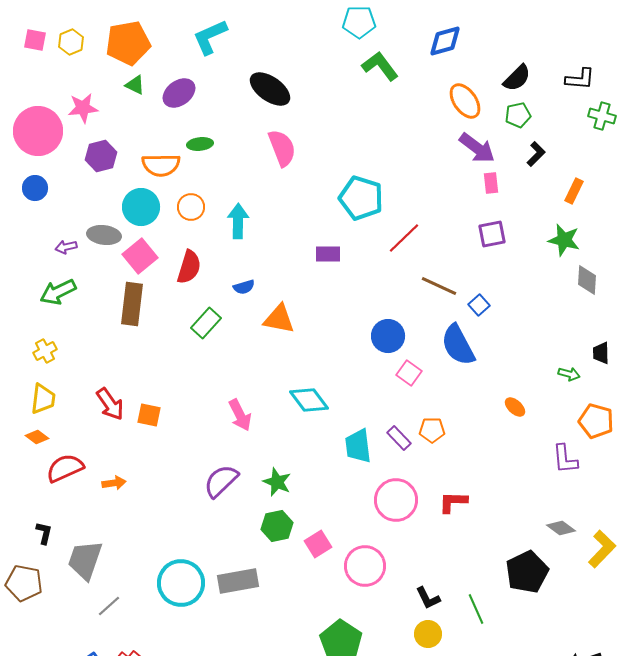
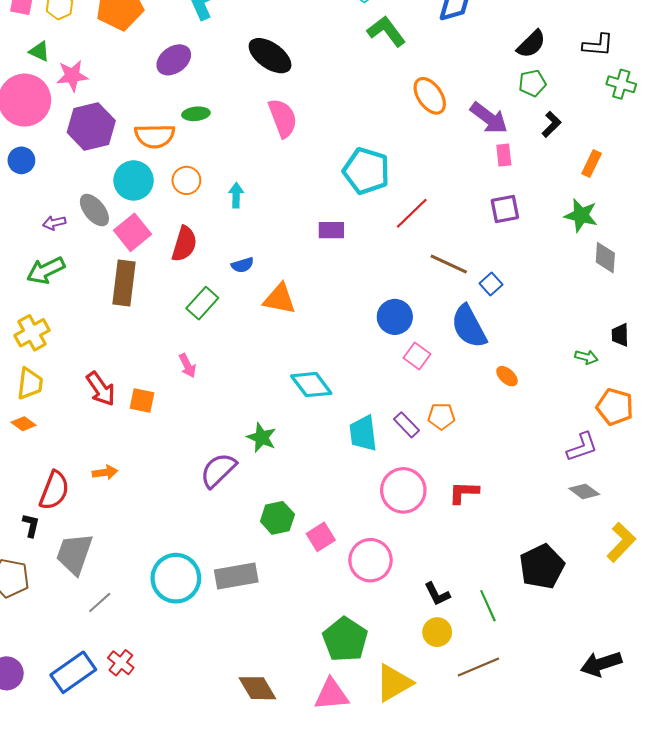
green triangle: (135, 85) -> (39, 51), moved
orange ellipse: (465, 101) -> (430, 96), moved
purple hexagon: (101, 156) -> (91, 126), size x1.4
cyan arrow: (238, 221) -> (236, 195), size x0.7
gray ellipse: (104, 235) -> (94, 210), turned 44
yellow cross: (45, 351) -> (32, 333), size x1.4
orange ellipse: (515, 407) -> (507, 376), moved
pink arrow: (240, 415) -> (188, 366), moved, size x0.7
purple L-shape: (565, 459) -> (582, 447), turned -104
red semicircle: (65, 468) -> (54, 490), moved, turned 135
green star: (277, 482) -> (262, 437), moved
gray diamond: (561, 528) -> (584, 491), moved

